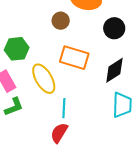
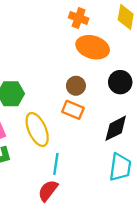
brown circle: (61, 21) -> (76, 86), moved
orange rectangle: (74, 58) -> (73, 110), size x0.7

